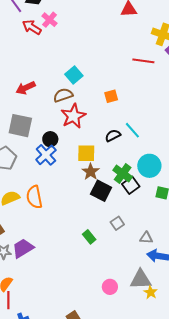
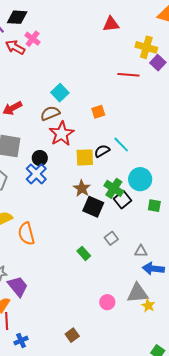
yellow square: (86, 153) -> (85, 157), moved
orange semicircle: (34, 197) -> (26, 234), moved
purple trapezoid: (23, 248) -> (18, 286), moved, turned 85

